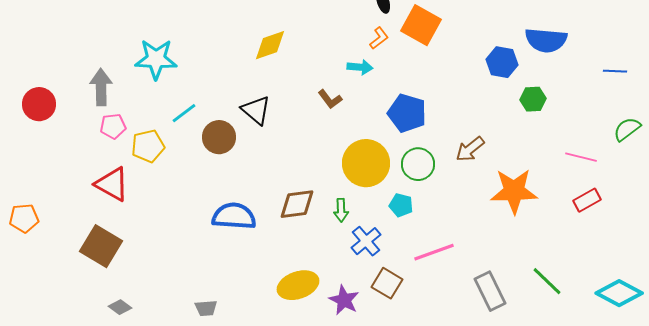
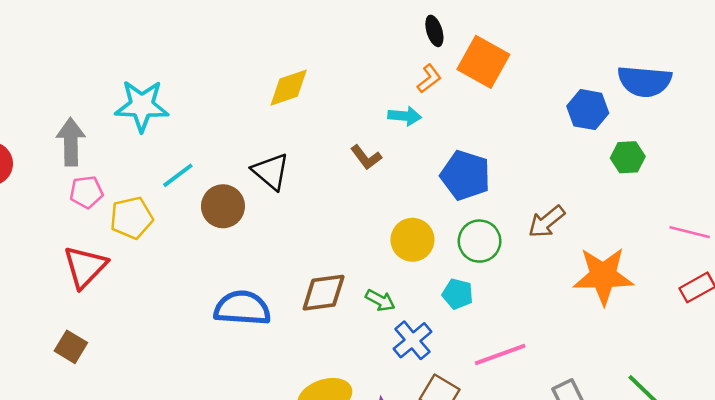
yellow circle: (366, 163) -> (412, 240), size x0.7
red triangle: (112, 184) -> (85, 267), turned 45
green arrow: (341, 210) -> (380, 300), turned -60
brown square: (101, 246) -> (71, 347), size x0.6

